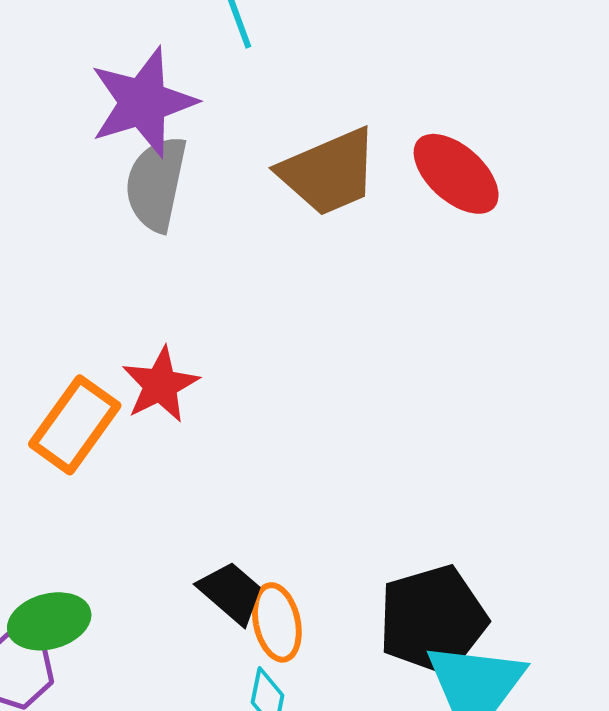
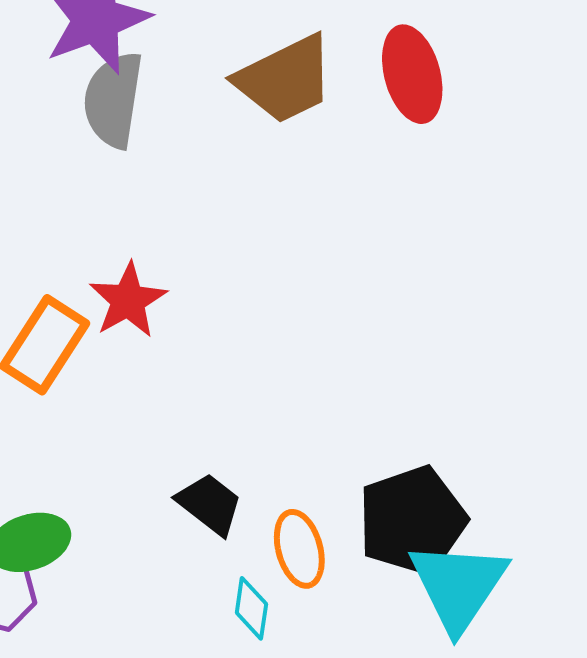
red ellipse: (456, 174) -> (412, 74), turned 36
orange ellipse: (277, 622) -> (299, 549), moved

